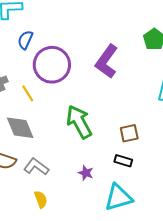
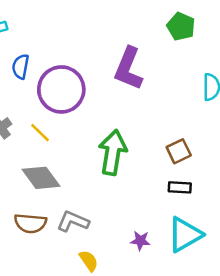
green arrow: (79, 122) -> (113, 152), turned 52
purple star: (86, 173) -> (140, 241), moved

